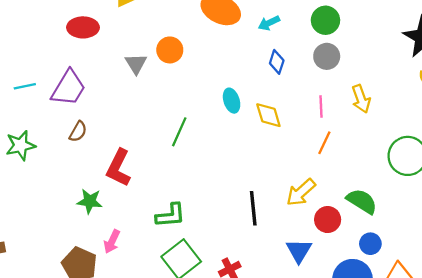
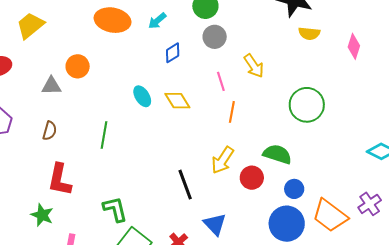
blue diamond: (277, 62) -> (173, 53), turned 55
gray triangle: (136, 64) -> (51, 86), turned -45
brown semicircle: (78, 132) -> (50, 131), moved
green star: (90, 201) -> (42, 215), turned 30
green L-shape: (170, 215) -> (115, 209), turned -84
blue triangle: (299, 251) -> (215, 224), moved

